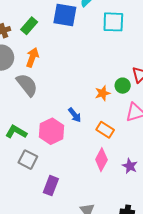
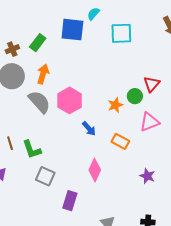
pink hexagon: (52, 131) -> (70, 100), moved
green L-shape: (16, 132) -> (32, 149), turned -135
pink diamond: (101, 160) -> (95, 170), moved

